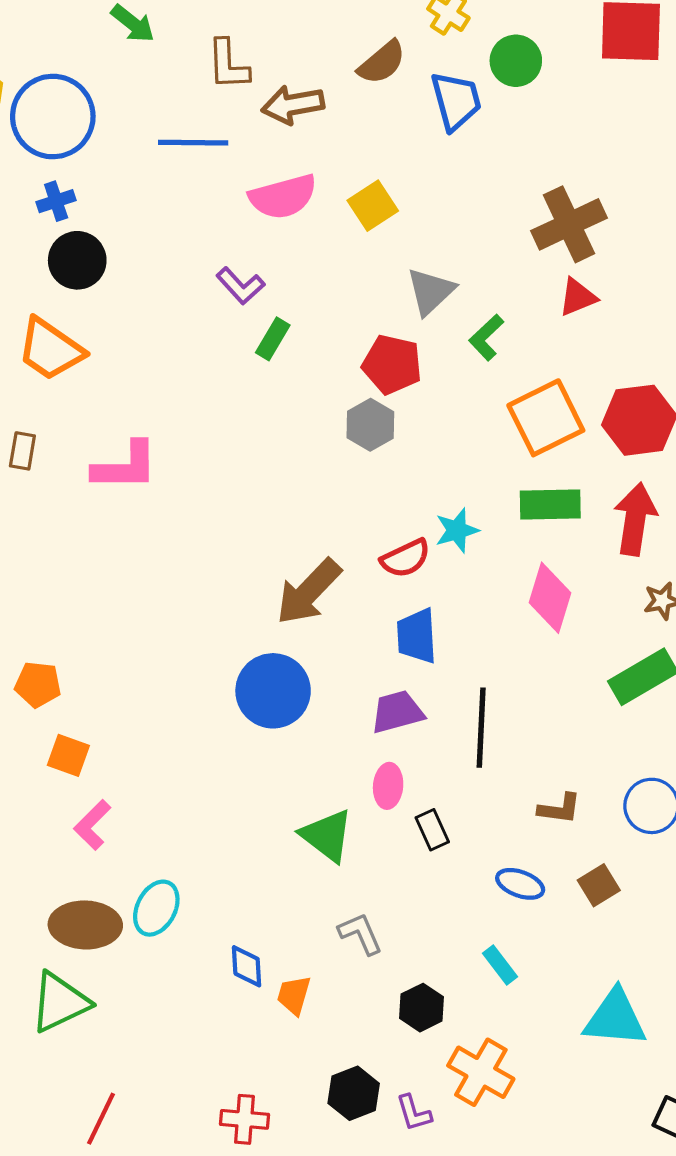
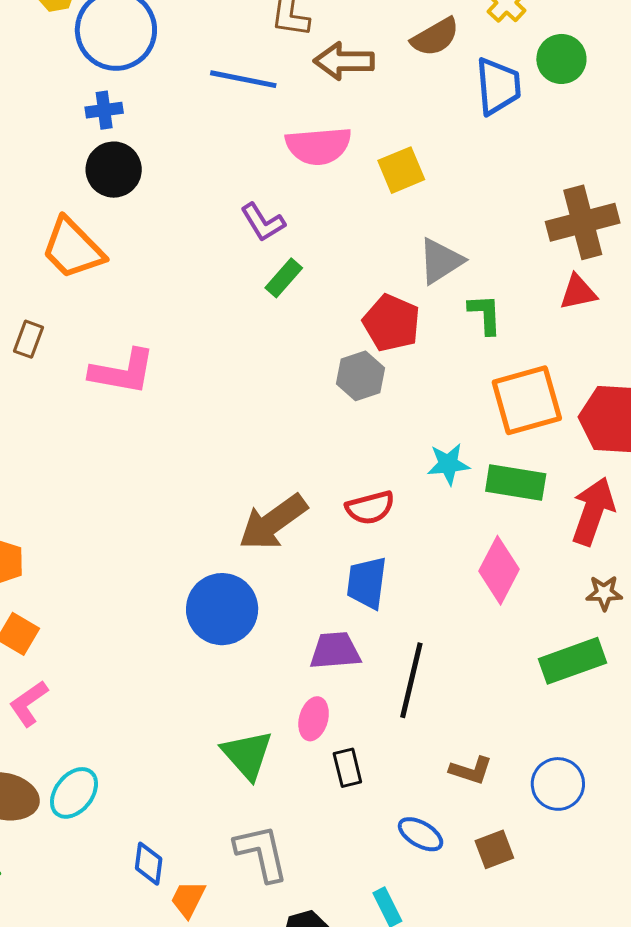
green L-shape: (486, 337) -> (485, 314), turned 120
cyan star: (457, 530) -> (448, 464), moved
gray L-shape: (360, 934) -> (262, 853), size x1.4

